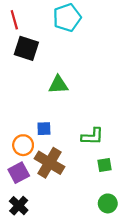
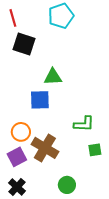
blue square: (44, 129) -> (40, 100), moved, size x1.5
green circle: (108, 203) -> (67, 185), moved

